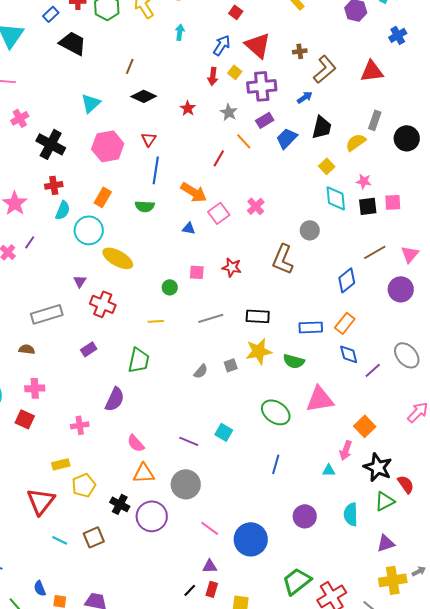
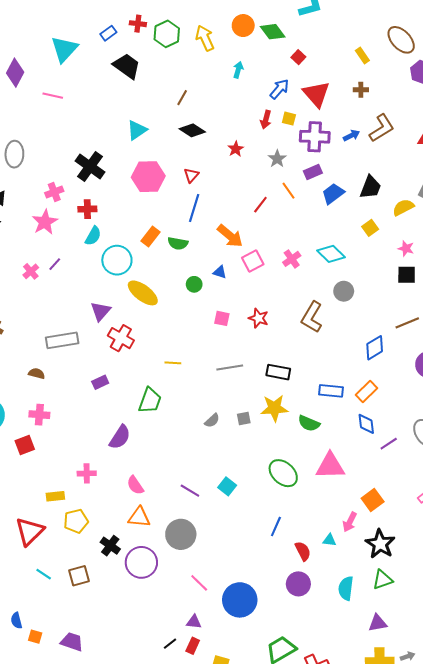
brown cross: (300, 51) -> (361, 90), moved
yellow square: (235, 72) -> (289, 119), turned -32
blue arrow: (305, 97) -> (351, 135), moved
pink cross: (20, 118) -> (54, 192), moved
orange rectangle: (103, 197) -> (151, 237), moved
cyan diamond: (336, 198) -> (331, 254), moved, turned -48
purple triangle: (80, 281) -> (101, 311), size x1.5
green circle: (170, 287) -> (194, 284), moved
red square: (25, 419) -> (25, 445), turned 36
pink cross: (80, 425) -> (87, 473), moved
red semicircle: (406, 484) -> (303, 551), moved

